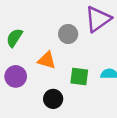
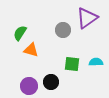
orange triangle: (47, 60) -> (31, 50), moved
purple circle: (16, 76) -> (29, 86), moved

